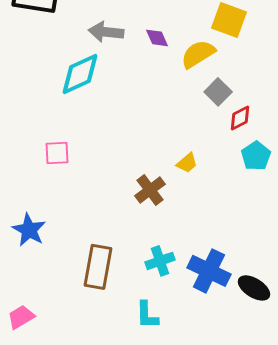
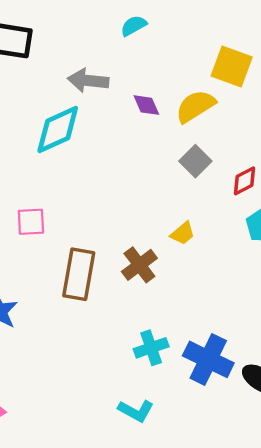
purple diamond: (157, 38) -> (146, 105), moved
gray square: (218, 92) -> (195, 161), moved
brown rectangle: (98, 267) -> (79, 274), moved
cyan L-shape: (147, 315) -> (136, 411), turned -60

